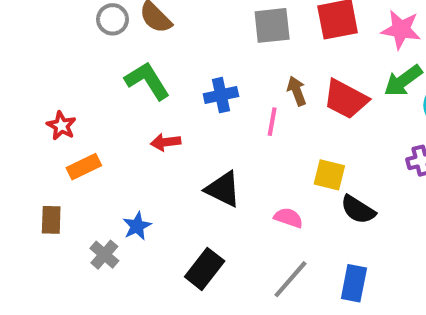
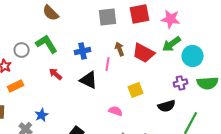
gray circle: (113, 19) -> (22, 50), moved
red arrow: (166, 142) -> (56, 74), turned 48
yellow square: (329, 175) -> (136, 90), turned -35
black triangle: (223, 189) -> (89, 80), moved
black semicircle: (358, 210) -> (167, 106), moved, turned -48

